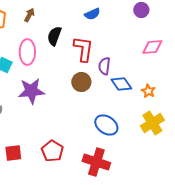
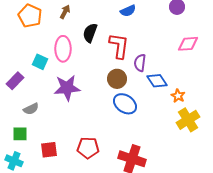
orange star: (148, 91) -> (178, 96), moved
blue ellipse: (106, 125) -> (125, 104), moved
red pentagon: (52, 151) -> (88, 148), turned -30

